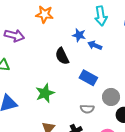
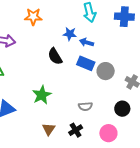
blue rectangle: (88, 78) -> (86, 63), moved
gray circle: (111, 97) -> (106, 71), moved

